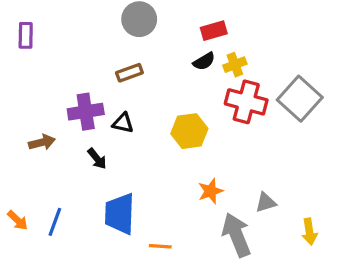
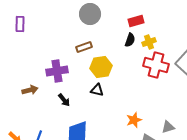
black semicircle: (204, 61) -> (130, 40), turned -40
black triangle: (123, 123) -> (97, 90), moved
yellow hexagon: (189, 131) -> (101, 67), moved

